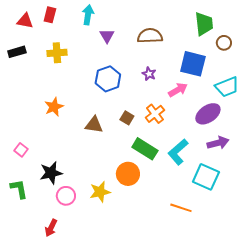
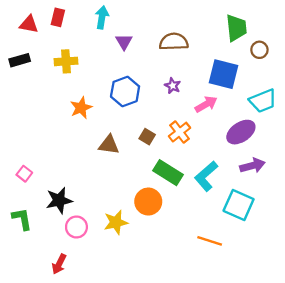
orange star: (54, 107) -> (81, 108), moved

